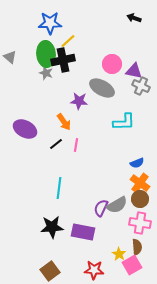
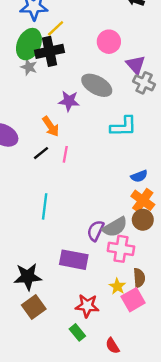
green ellipse: (46, 54) -> (29, 44), turned 30
pink circle: (112, 64) -> (109, 42), moved
purple triangle: (134, 71) -> (136, 65), turned 36
pink cross: (140, 223) -> (121, 249), moved
black star: (52, 227) -> (28, 277), moved

